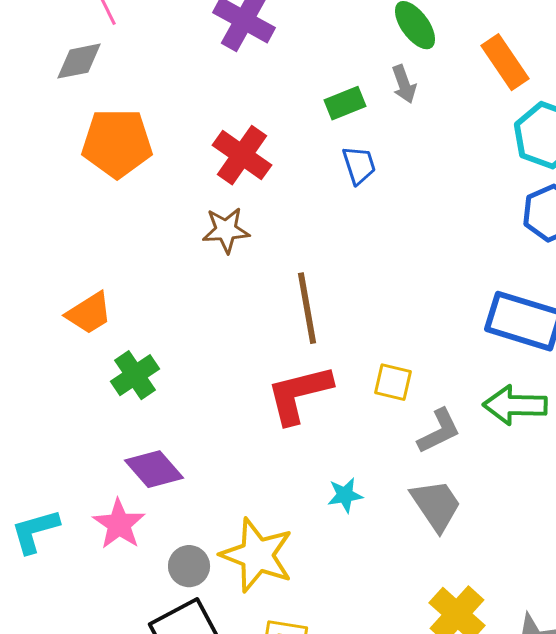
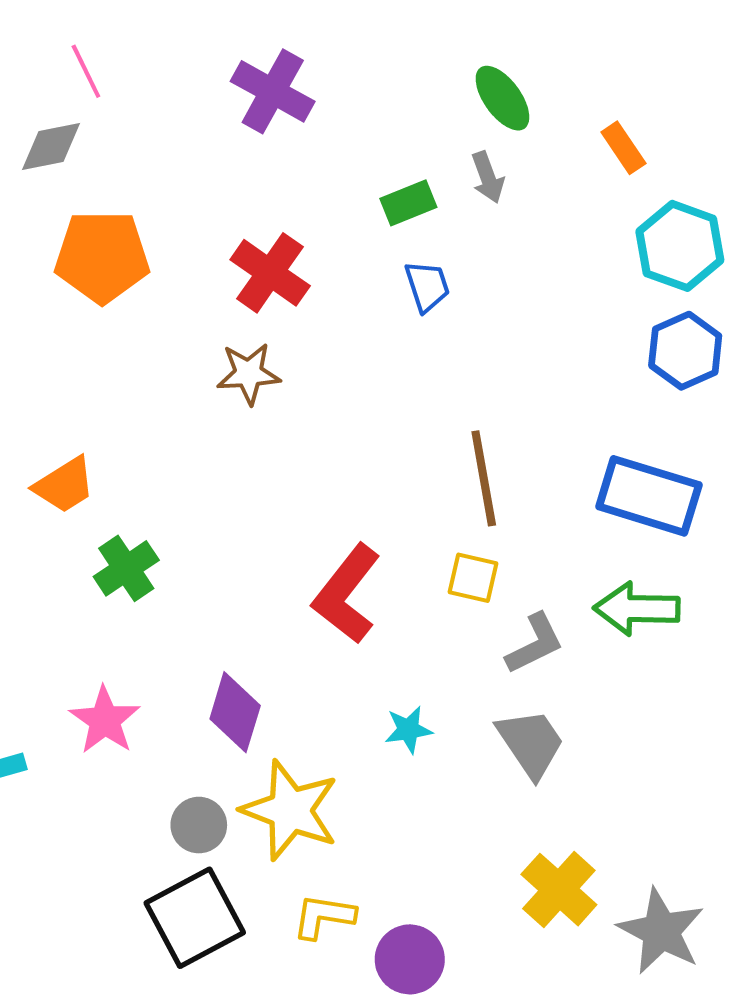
orange rectangle: (505, 62) -> (623, 148), size x0.7
brown line: (307, 308) -> (484, 478), moved
red L-shape: (299, 394) -> (347, 594), turned -38
purple diamond: (154, 469) -> (235, 712), moved, turned 58
pink star: (119, 524) -> (105, 720), moved

